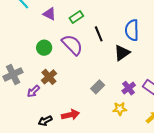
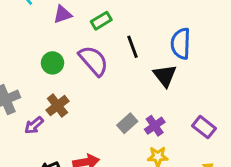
purple triangle: (49, 14) -> (63, 14), turned -48
black triangle: (122, 53) -> (165, 76), turned -36
purple cross: (129, 88) -> (155, 126), moved

